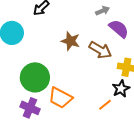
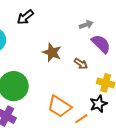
brown arrow: (100, 50) -> (81, 64), size x0.6
orange trapezoid: (60, 98) -> (59, 107), moved

